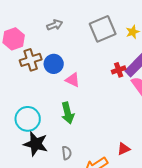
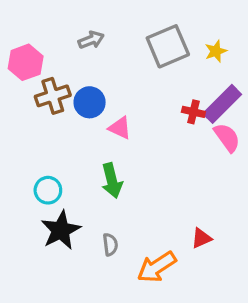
red cross: (119, 70) -> (193, 112), turned 32
cyan circle: (28, 119) -> (48, 190), size x0.7
black star: (36, 144) -> (61, 230), turned 30

